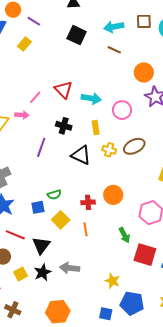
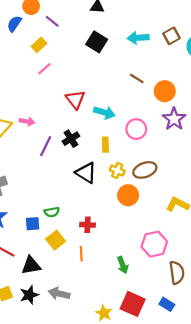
brown square: (144, 21) -> (171, 36), turned -35
brown line: (114, 50) -> (137, 78), moved
pink line: (35, 97) -> (44, 69), moved
black cross: (64, 126) -> (71, 139), turned 35
purple line: (41, 147) -> (46, 146), moved
orange circle: (113, 195) -> (128, 195), moved
black triangle: (41, 245) -> (31, 265), turned 36
red square: (145, 255) -> (133, 304), moved

